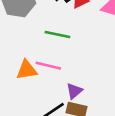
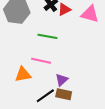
orange triangle: (27, 70) -> (23, 74), moved

